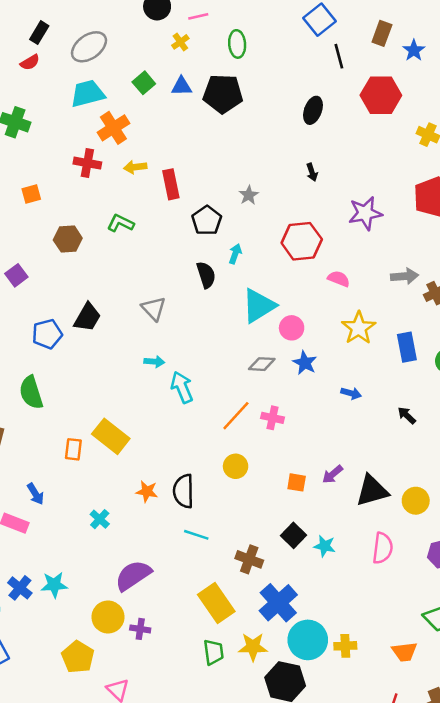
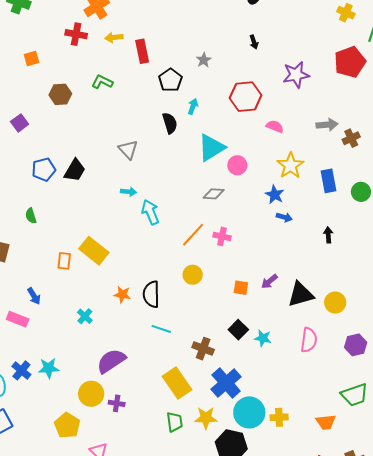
black trapezoid: (87, 317) -> (75, 170), moved
blue star: (305, 363) -> (275, 195), moved
green semicircle: (31, 393) -> (31, 216), size x0.6
black arrow: (407, 415) -> (328, 235), turned 42

